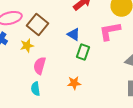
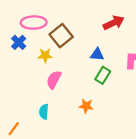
blue triangle: (74, 34) -> (97, 55), turned -40
cyan semicircle: (36, 89) -> (44, 112), moved

